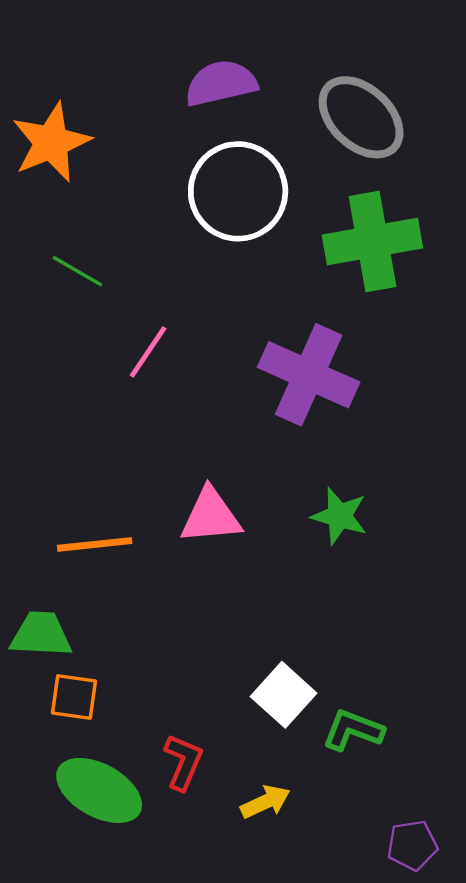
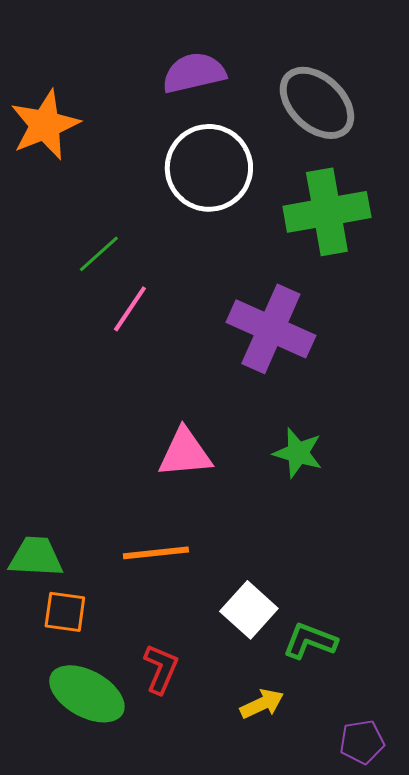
green line: (77, 271) -> (99, 254), moved, turned -72
orange line: (95, 544) -> (156, 553), moved
yellow arrow: (265, 802) -> (262, 704), moved

